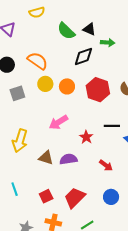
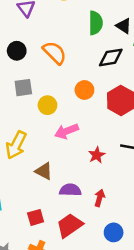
green semicircle: (66, 31) -> (96, 23), turned -144
yellow circle: (45, 84) -> (47, 105), moved
purple semicircle: (69, 159) -> (70, 190), moved
red arrow: (106, 165) -> (100, 198), moved, turned -120

